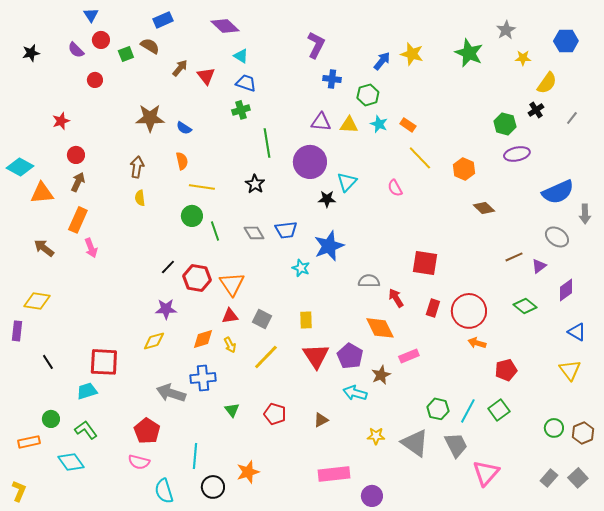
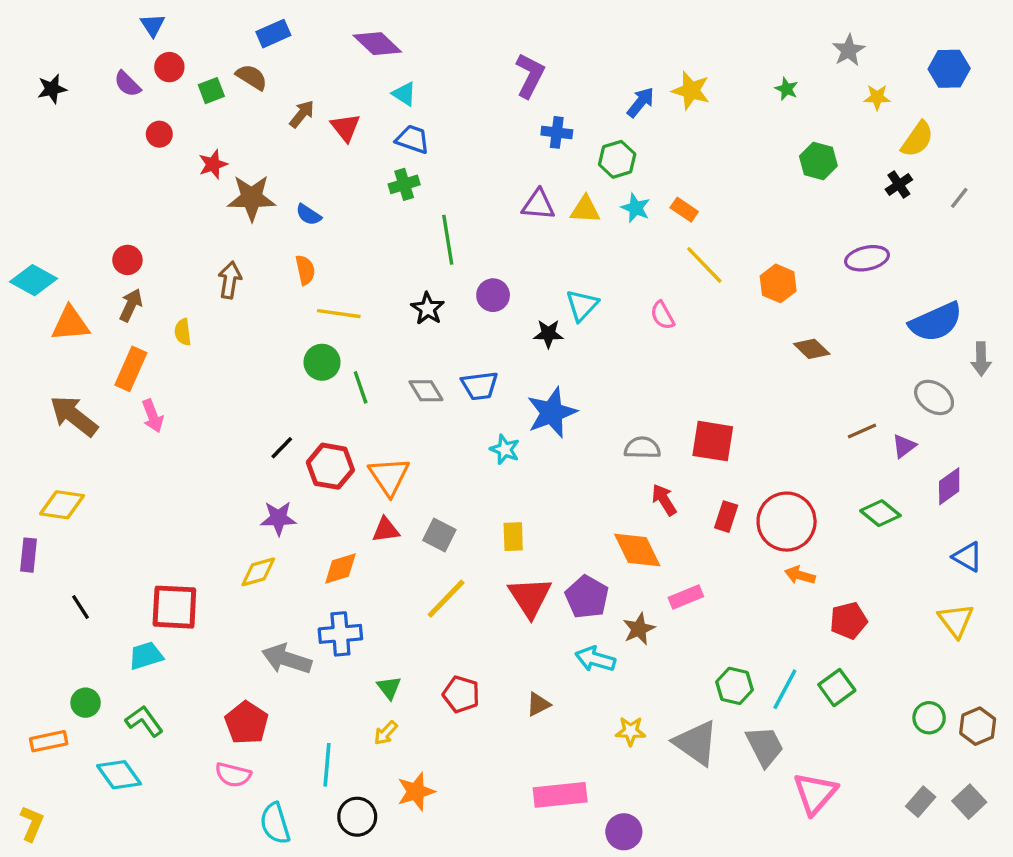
green star: (469, 53) -> (787, 89), size x0.5
red star: (61, 121) -> (213, 164), moved
green hexagon: (505, 124) -> (818, 161), moved
purple circle: (310, 162) -> (493, 295), moved, size x0.6
yellow semicircle: (140, 198) -> (183, 332), moved
brown arrow: (44, 248) -> (74, 416), size x1.4
gray semicircle: (369, 281) -> (642, 448), moved
yellow arrow: (230, 345) -> (386, 733), moved, turned 70

